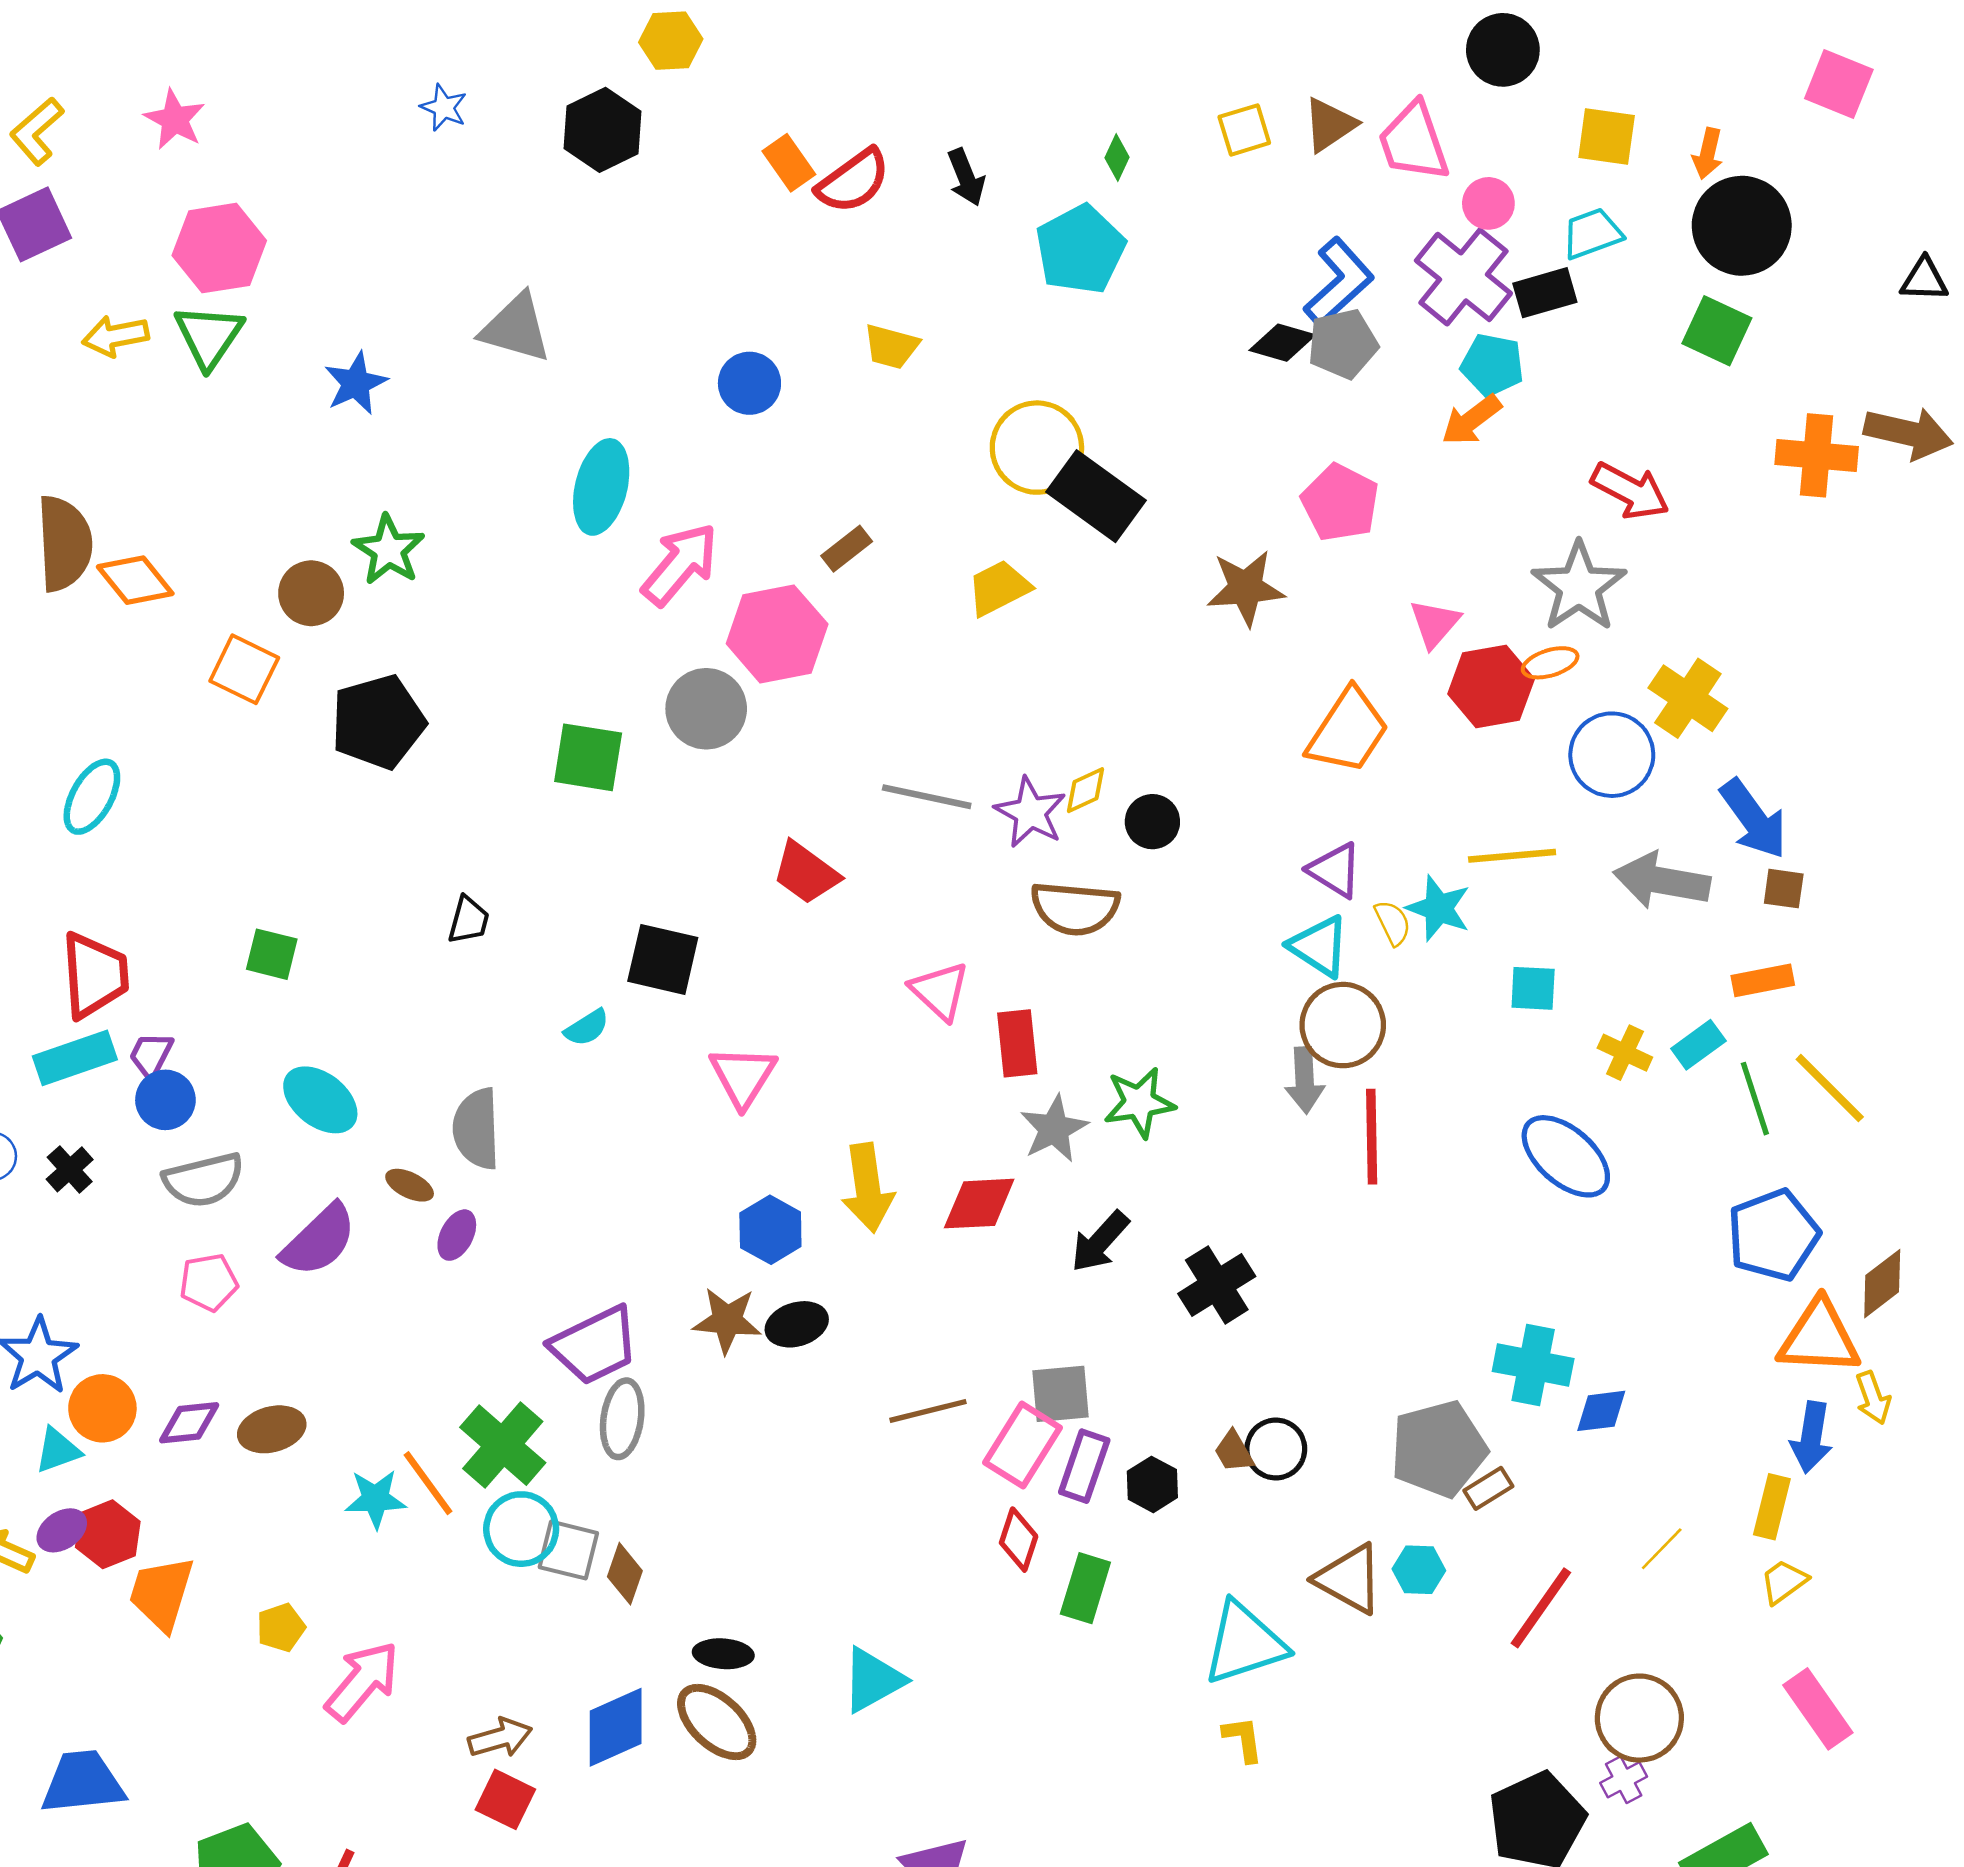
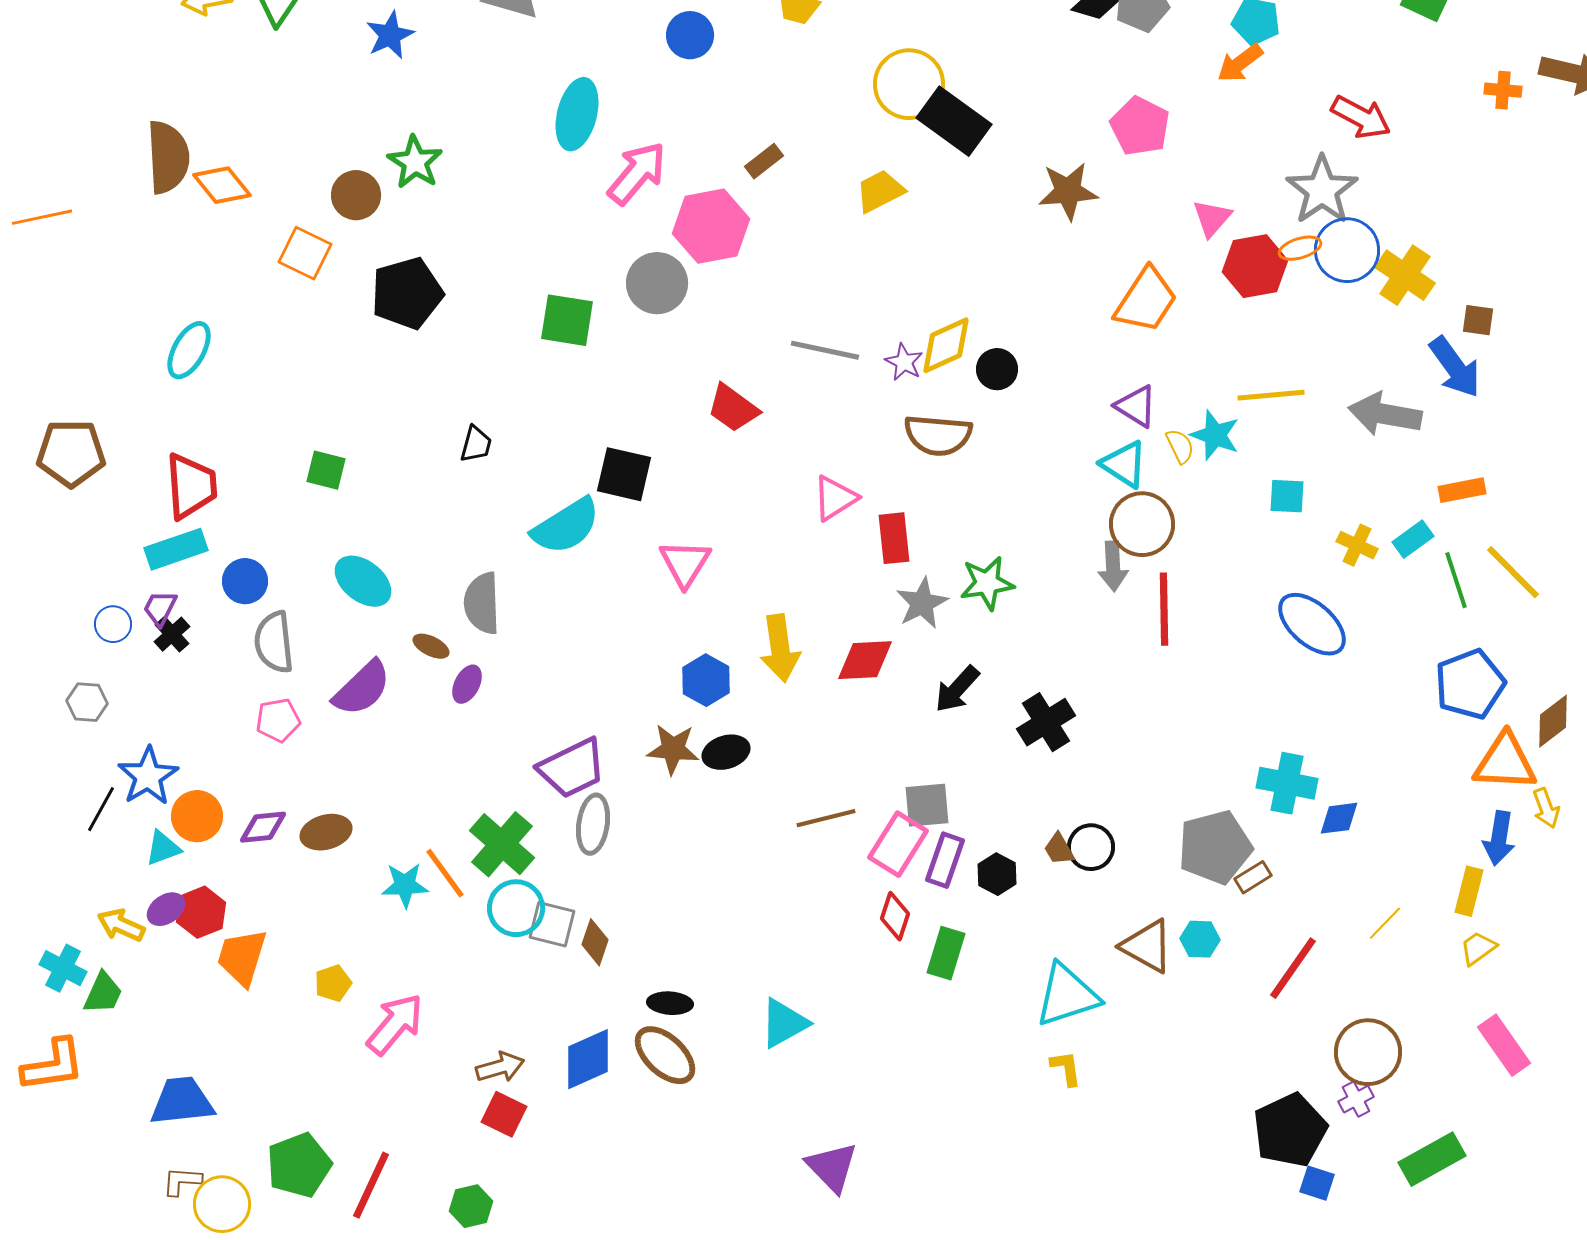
orange cross: (1817, 455) -> (1503, 90), size x0.6
blue circle: (1612, 755) -> (1347, 250), moved
yellow diamond: (1085, 790) -> (946, 345), size x1.6
purple star: (1030, 812) -> (904, 362), size x0.7
brown square: (1784, 889) -> (1478, 320), moved
pink triangle: (940, 991) -> (835, 498), turned 45
cyan semicircle: (587, 1028) -> (566, 526), size x2.0
purple trapezoid: (151, 1055) -> (160, 608), moved
gray semicircle: (203, 1180) -> (274, 642), turned 98

